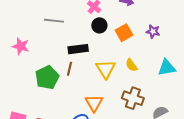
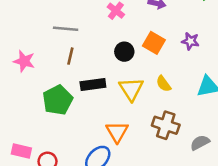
black circle: (99, 25) -> (124, 52), moved
orange square: (124, 33) -> (154, 43), turned -30
black rectangle: (78, 49) -> (93, 85), moved
brown line: (70, 69) -> (70, 56), moved

